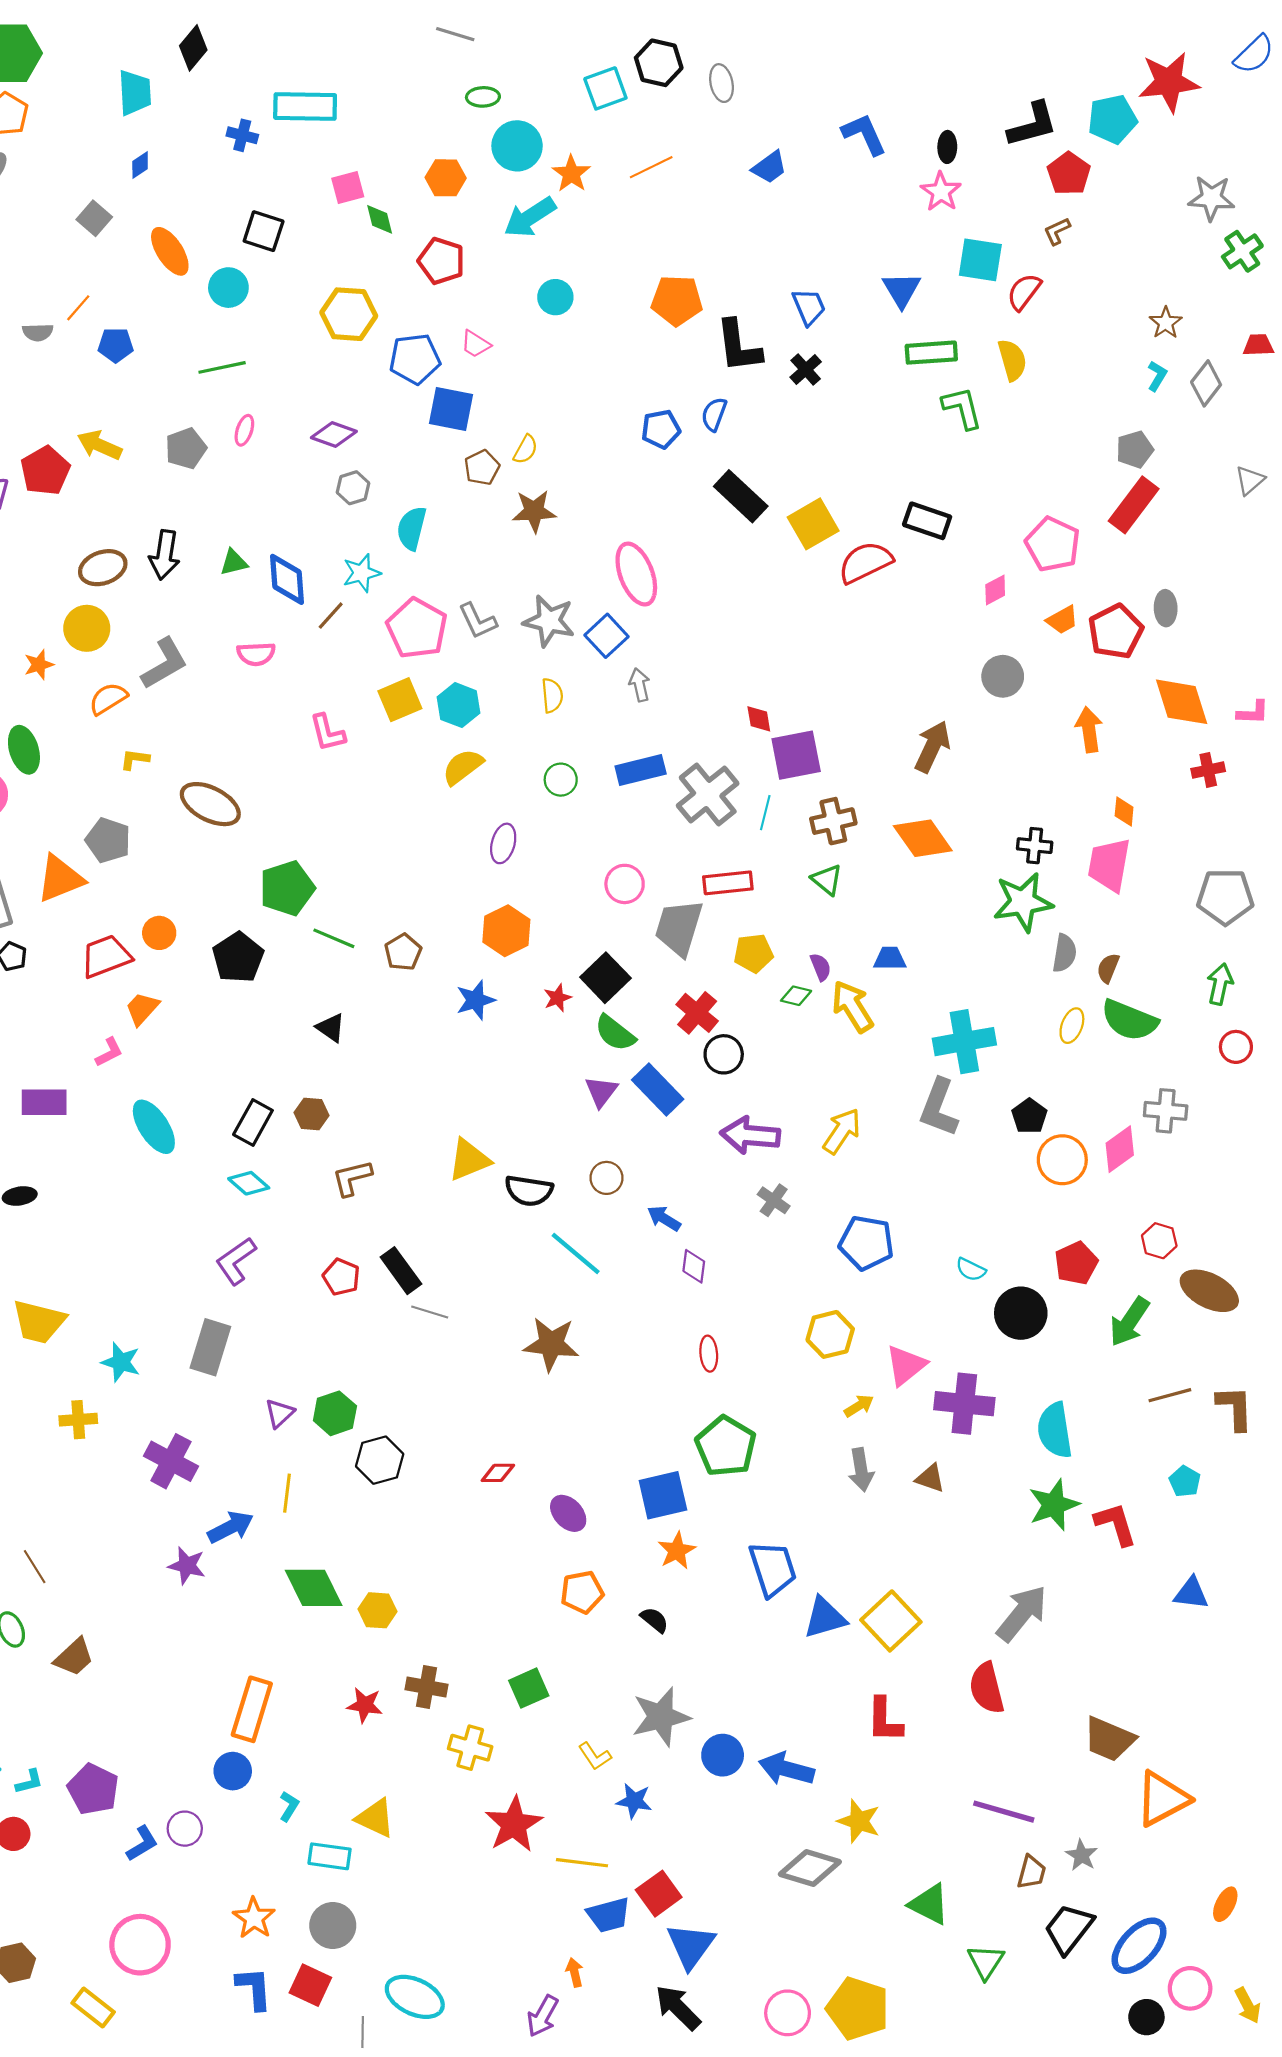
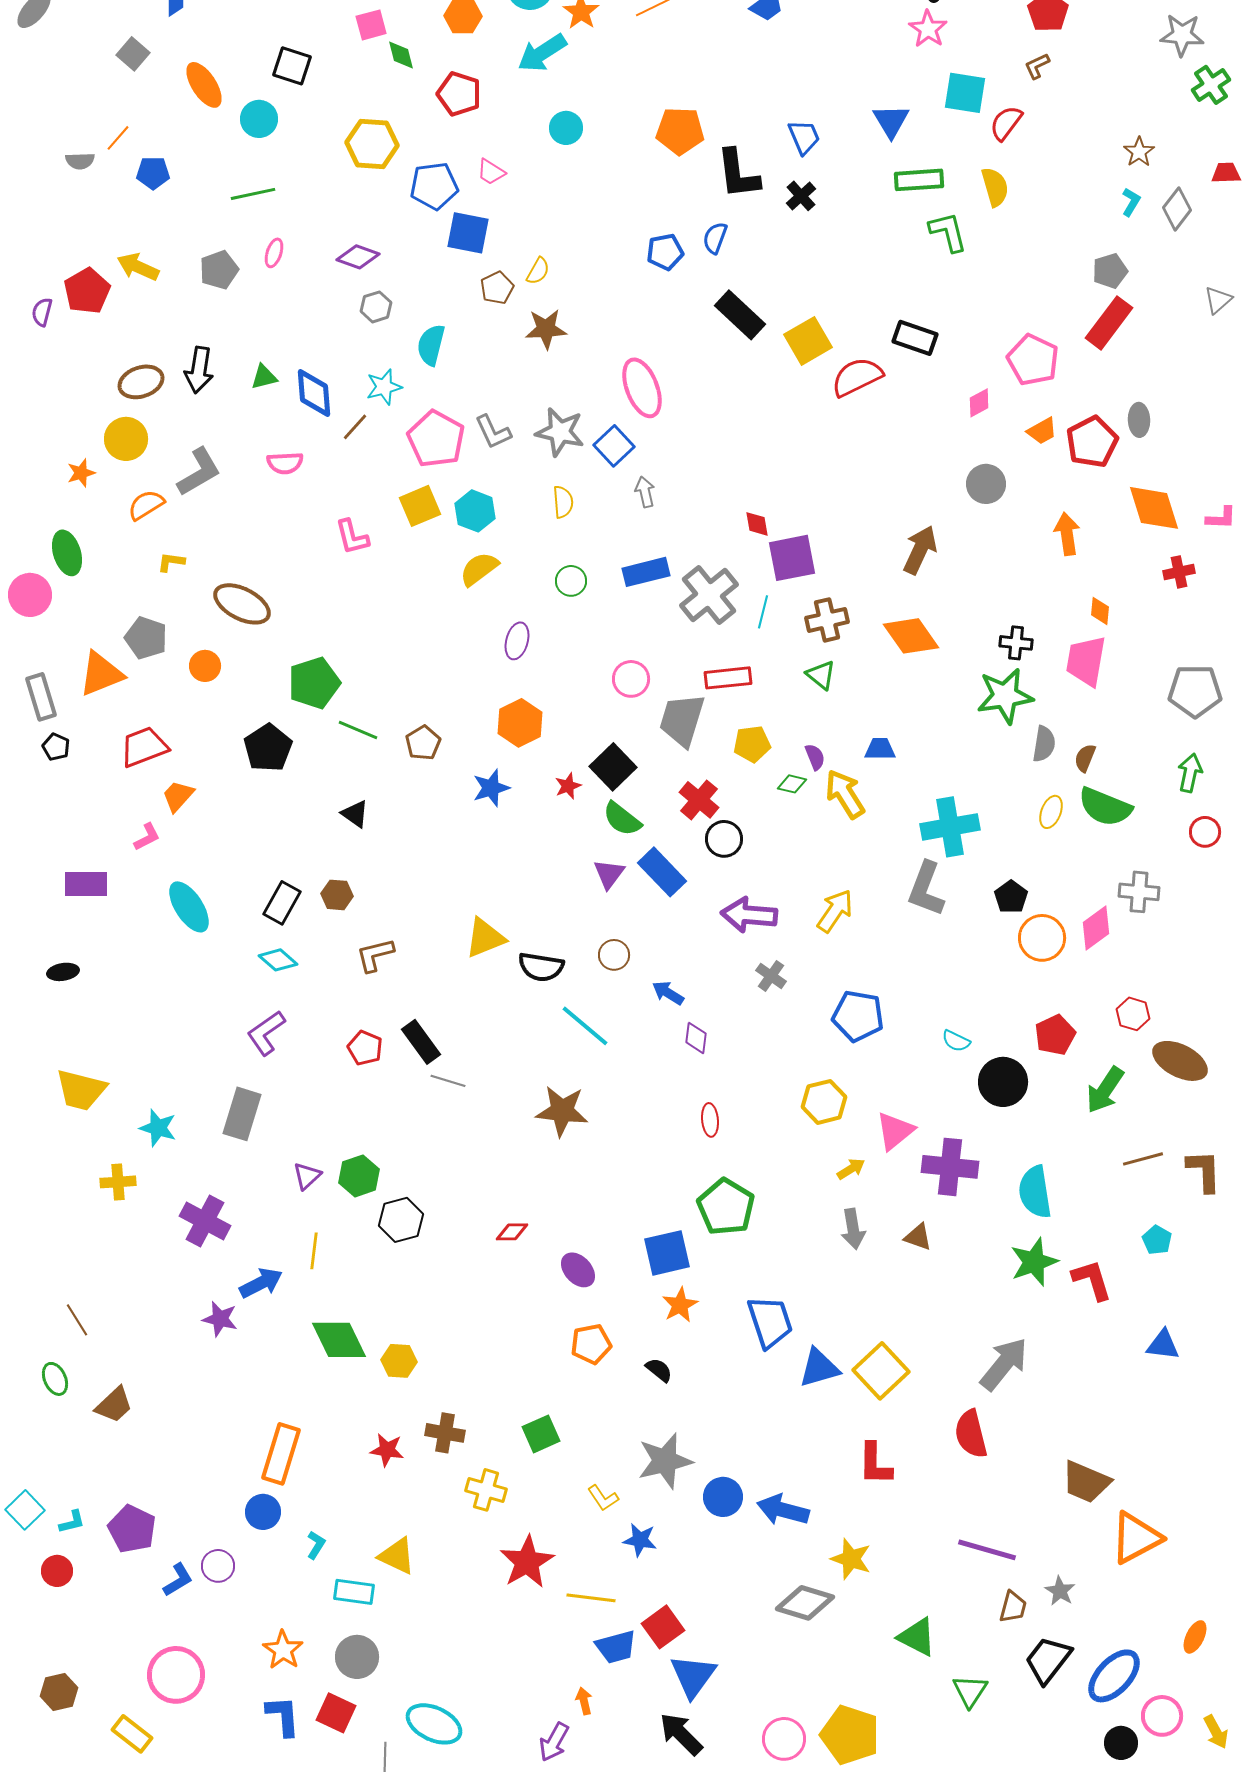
orange circle: (159, 933) -> (205, 666), moved

